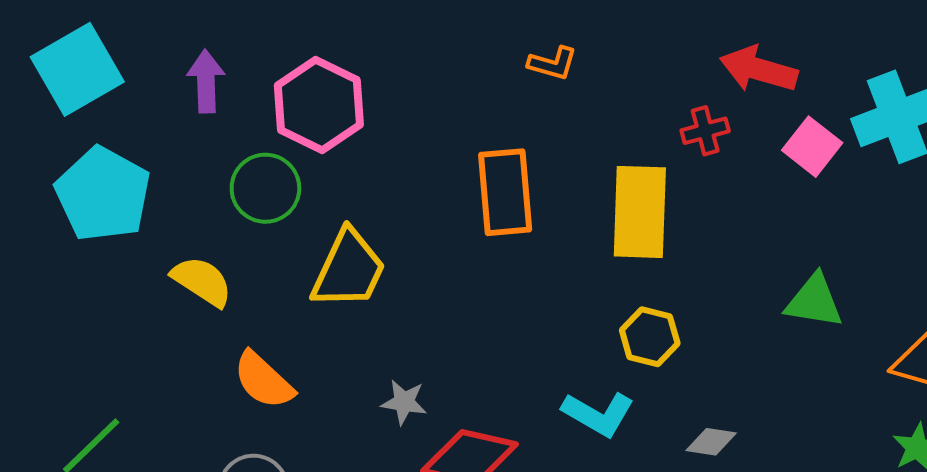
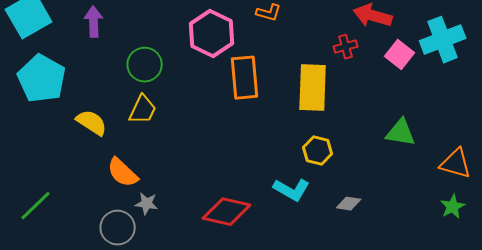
pink hexagon: (319, 105) -> (212, 34), moved
green circle: (265, 188) -> (145, 65), moved
yellow trapezoid: (349, 269) -> (143, 110), moved, size x0.7
gray star: (404, 402) -> (147, 204), moved

